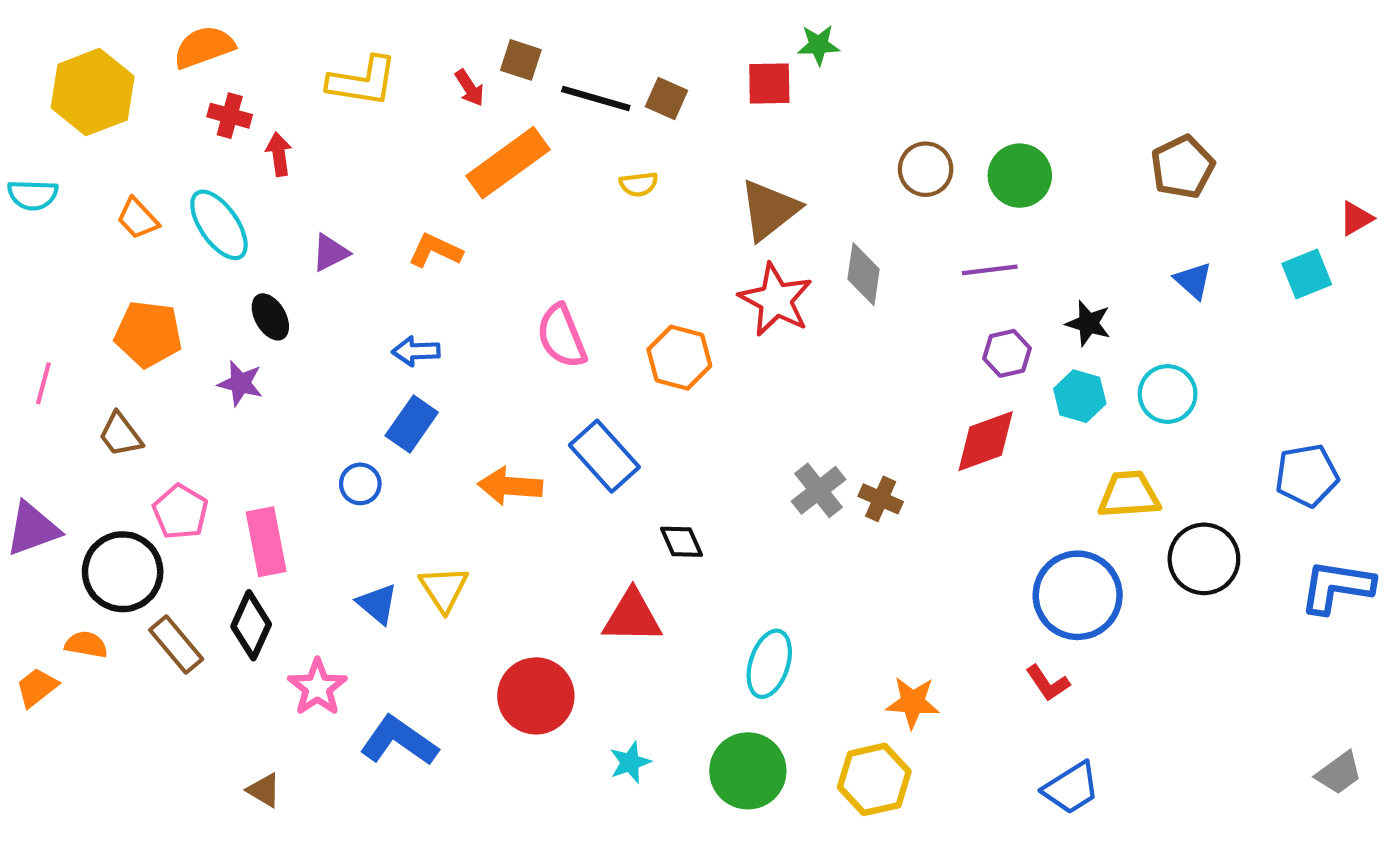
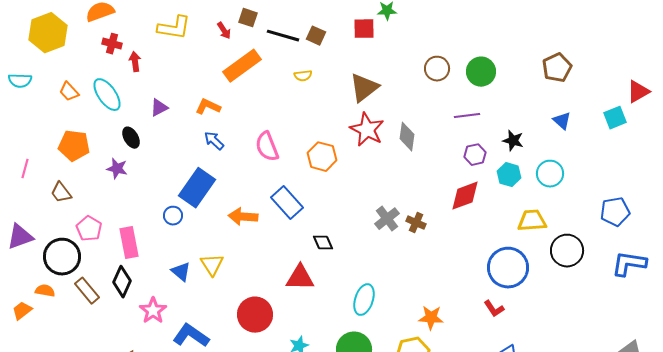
red triangle: (1356, 218) -> (638, 92), size x1.4
gray diamond: (863, 274) -> (407, 137), moved
blue arrow: (416, 351) -> (214, 141), moved, turned 45
blue rectangle: (412, 424) -> (197, 188), size x1.5

